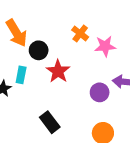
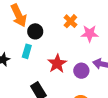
red star: (58, 71) -> (57, 64), moved
cyan rectangle: (21, 75) -> (27, 51), moved

